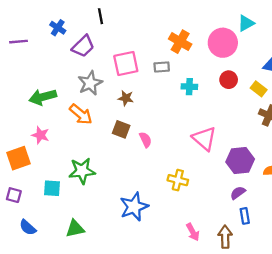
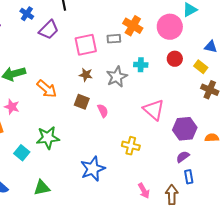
gray rectangle: (162, 67) -> (114, 39), moved
gray star: (90, 83) -> (117, 77), moved
cyan square: (52, 188) -> (22, 153), turned 35

